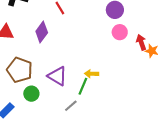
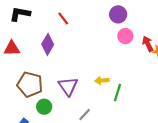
purple triangle: (57, 76) -> (68, 86), turned 30
green line: (83, 86) -> (117, 93), moved

